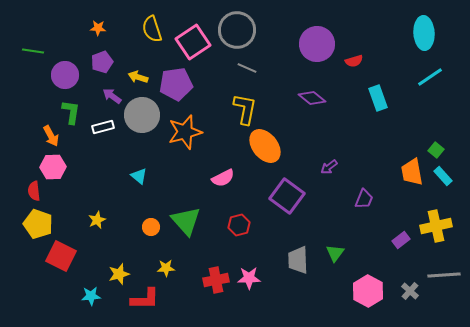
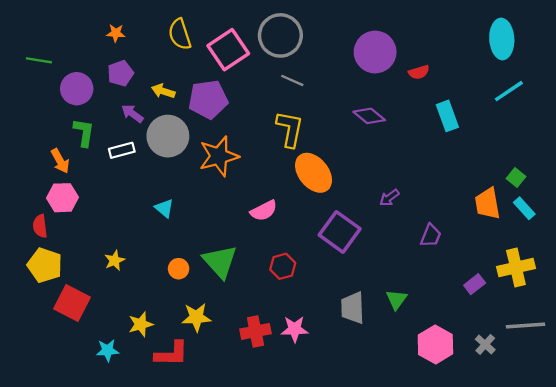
yellow star: (166, 268) -> (196, 317), size x1.4

